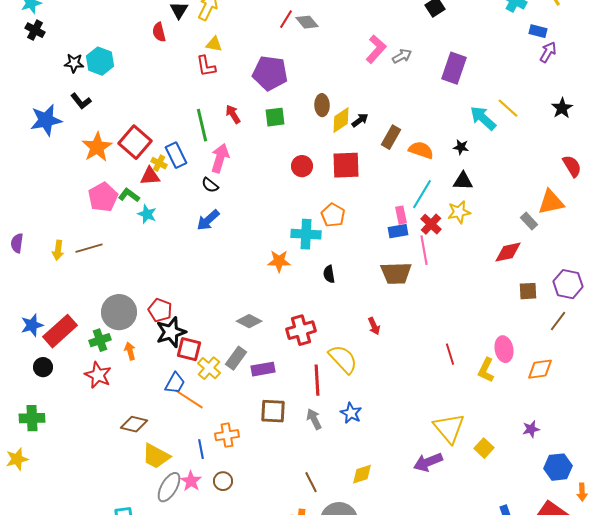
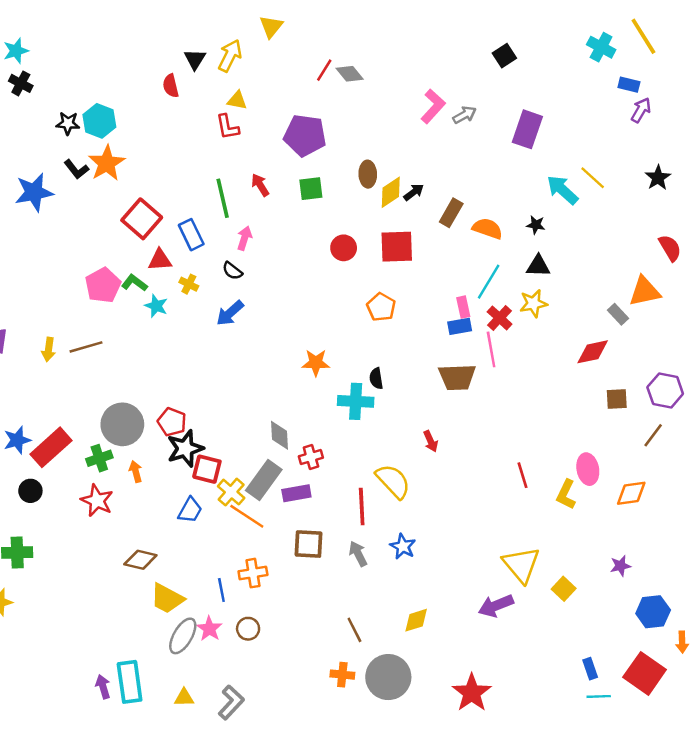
orange star: (97, 147) -> (107, 163), moved
pink arrow: (220, 158) -> (244, 238), size x0.7
yellow cross: (159, 163) -> (189, 284), moved
cyan cross: (306, 234) -> (356, 401), moved
gray diamond: (249, 321) -> (279, 435), turned 60
red cross: (301, 330) -> (311, 457), moved, size x0.7
gray rectangle: (236, 358) -> (264, 480), size x1.4
orange line: (189, 399) -> (247, 516), moved

